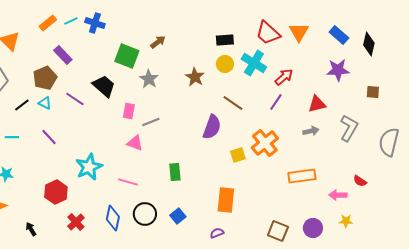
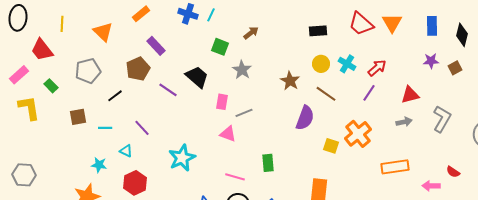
cyan line: (71, 21) -> (211, 15), moved, turned -40
blue rectangle: (339, 35) -> (432, 26), turned 48
green square: (127, 56) -> (220, 47), size x0.7
cyan cross: (254, 63) -> (347, 64), moved, size x0.7
yellow circle: (225, 64) -> (321, 64), moved
purple star: (338, 70) -> (431, 61), size x0.7
brown star: (195, 77) -> (290, 81), moved
brown square: (373, 92) -> (455, 68), moved, turned -32
cyan triangle: (45, 103) -> (126, 151), moved
yellow square: (238, 155) -> (331, 146), turned 35
pink line: (128, 182) -> (235, 177), moved
red hexagon: (56, 192) -> (135, 183), moved

